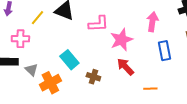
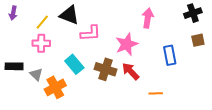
pink arrow: (152, 22) -> (148, 18), moved
pink L-shape: (98, 24) -> (90, 33), moved
pink cross: (20, 39) -> (41, 43), moved
brown cross: (93, 77) -> (105, 69), moved, size x1.5

